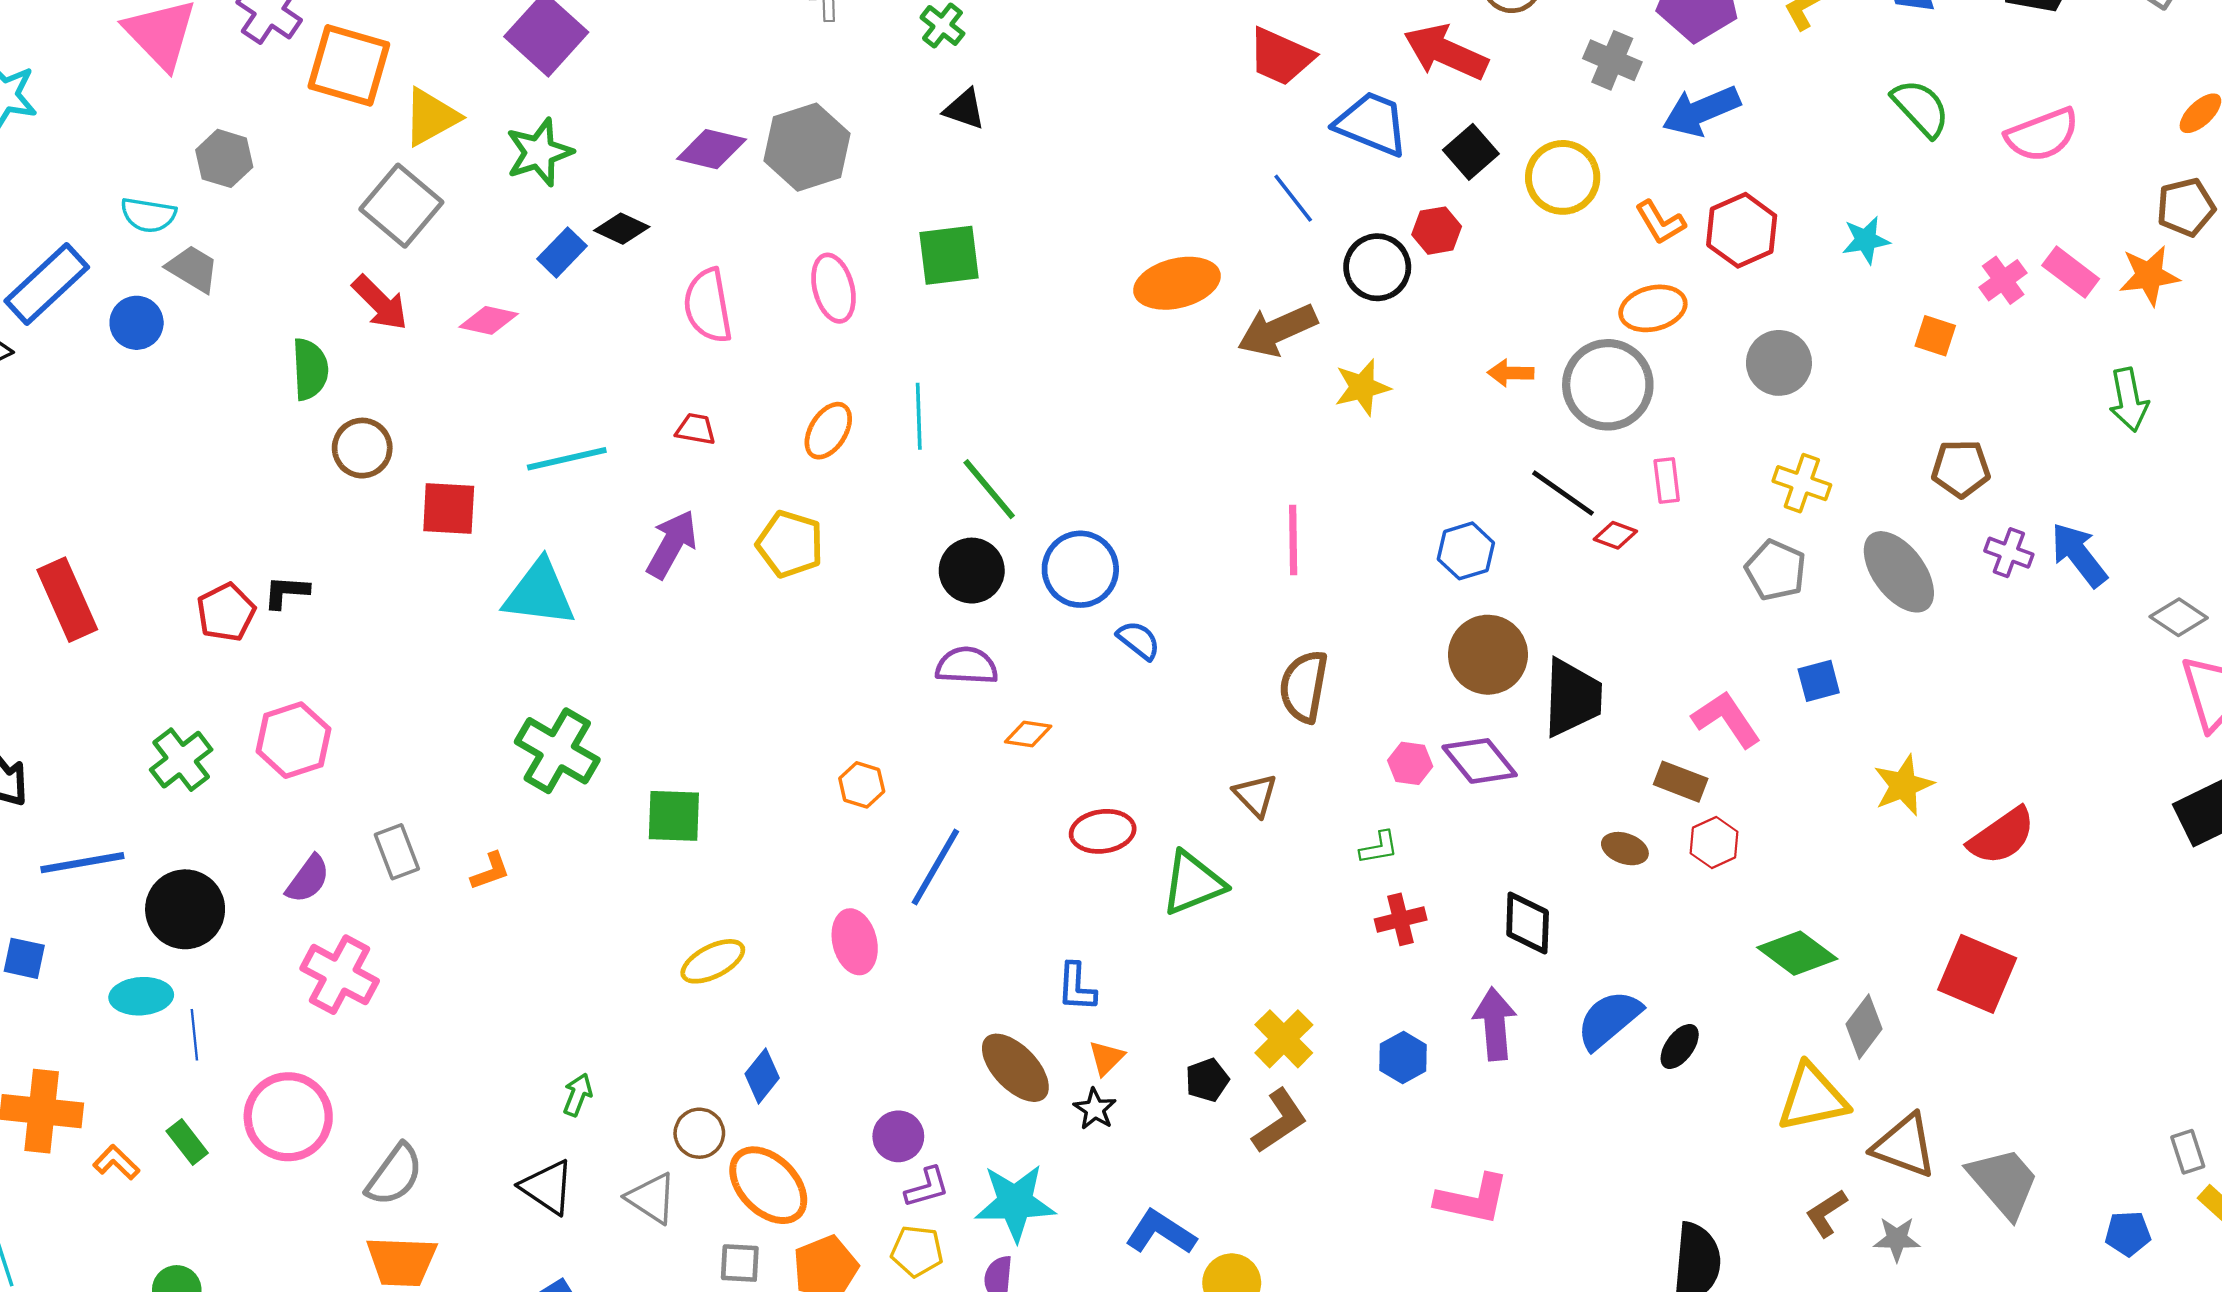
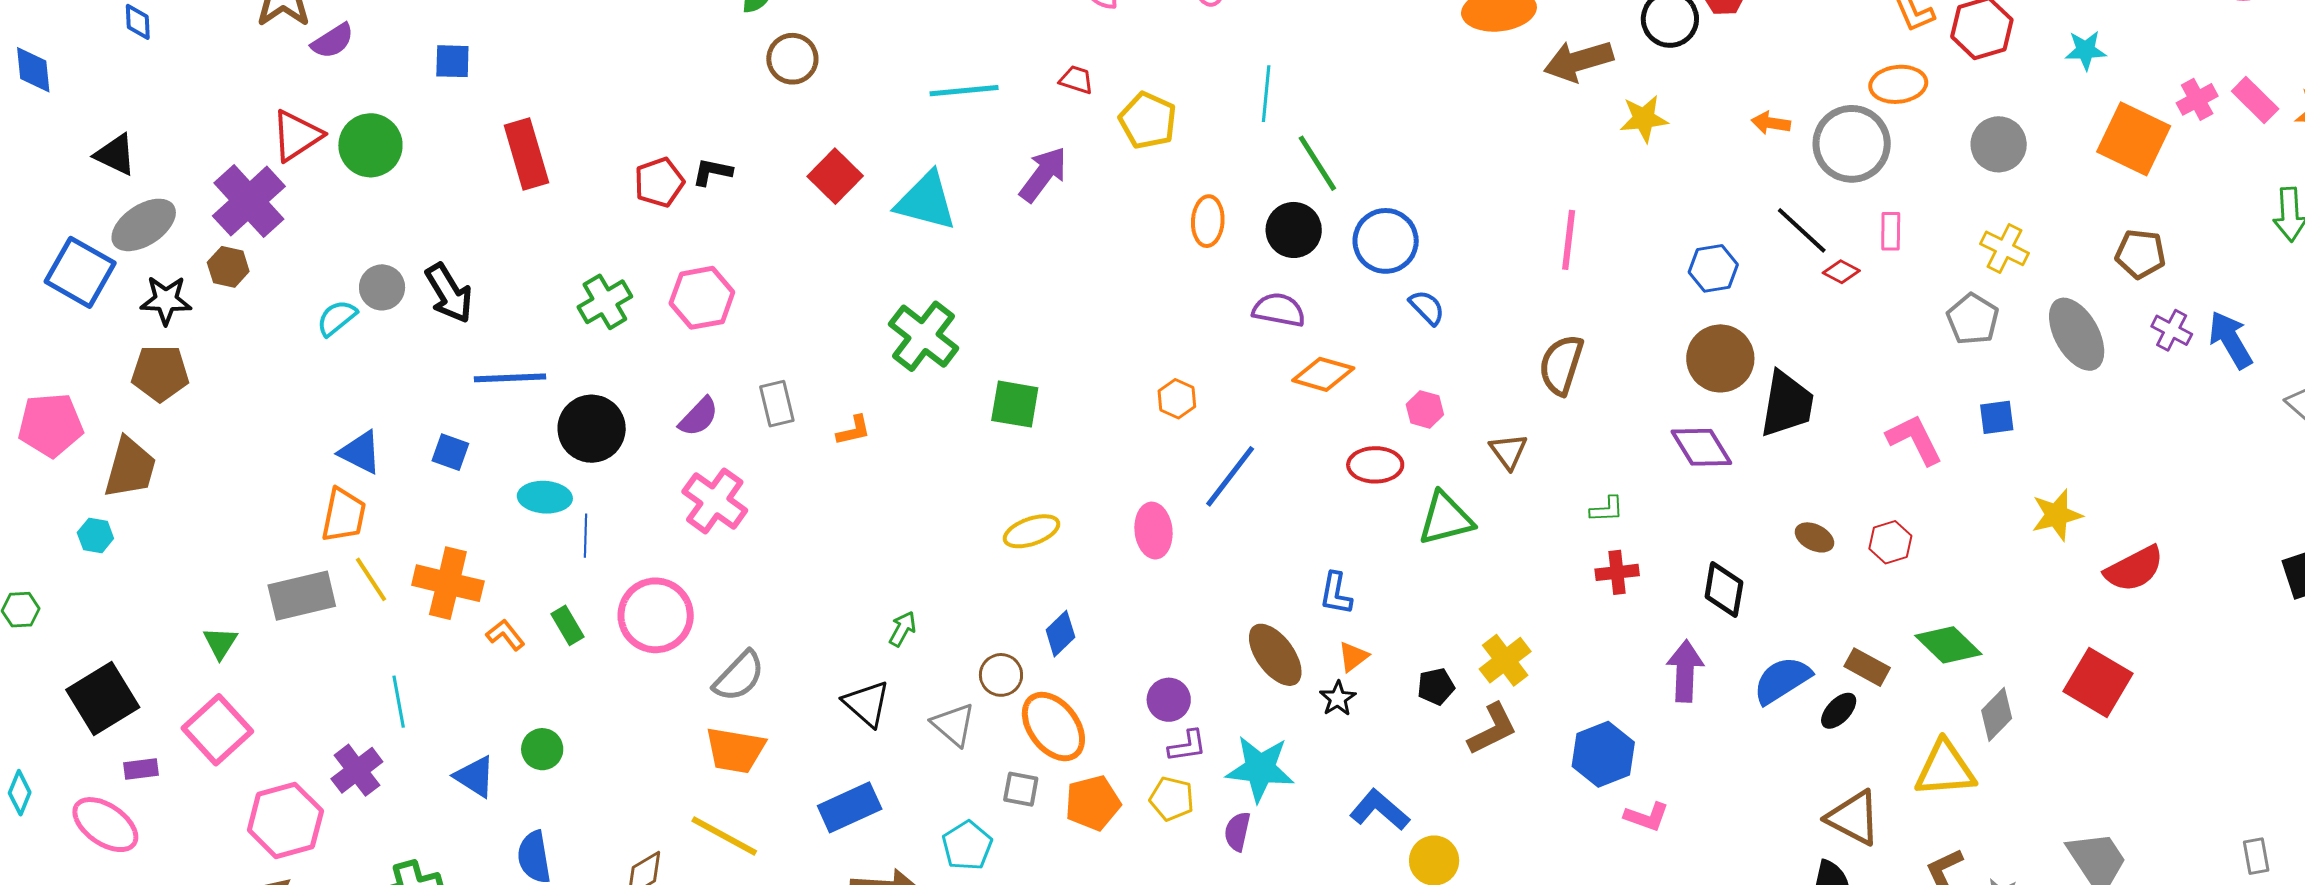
orange square: (1935, 336) -> (2134, 139), size x2.0
orange ellipse: (828, 431) -> (1208, 221), moved, turned -36
red square: (449, 509) -> (835, 176), moved, turned 34
yellow pentagon: (790, 544) -> (1148, 120), moved
orange diamond: (1028, 734) -> (1323, 374), size x1.5
pink hexagon: (1410, 763) -> (1425, 409), moved
brown rectangle: (1681, 782) -> (1867, 667), moved
blue hexagon: (1403, 1058) -> (1603, 754), moved, size x1.5
brown triangle: (1904, 1146) -> (1854, 818), moved
pink L-shape: (1472, 1199) -> (1647, 817), size x0.7

